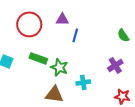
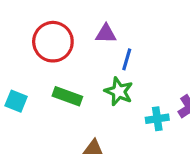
green star: (59, 67) -> (119, 91), moved
cyan cross: (83, 82) -> (157, 119), moved

